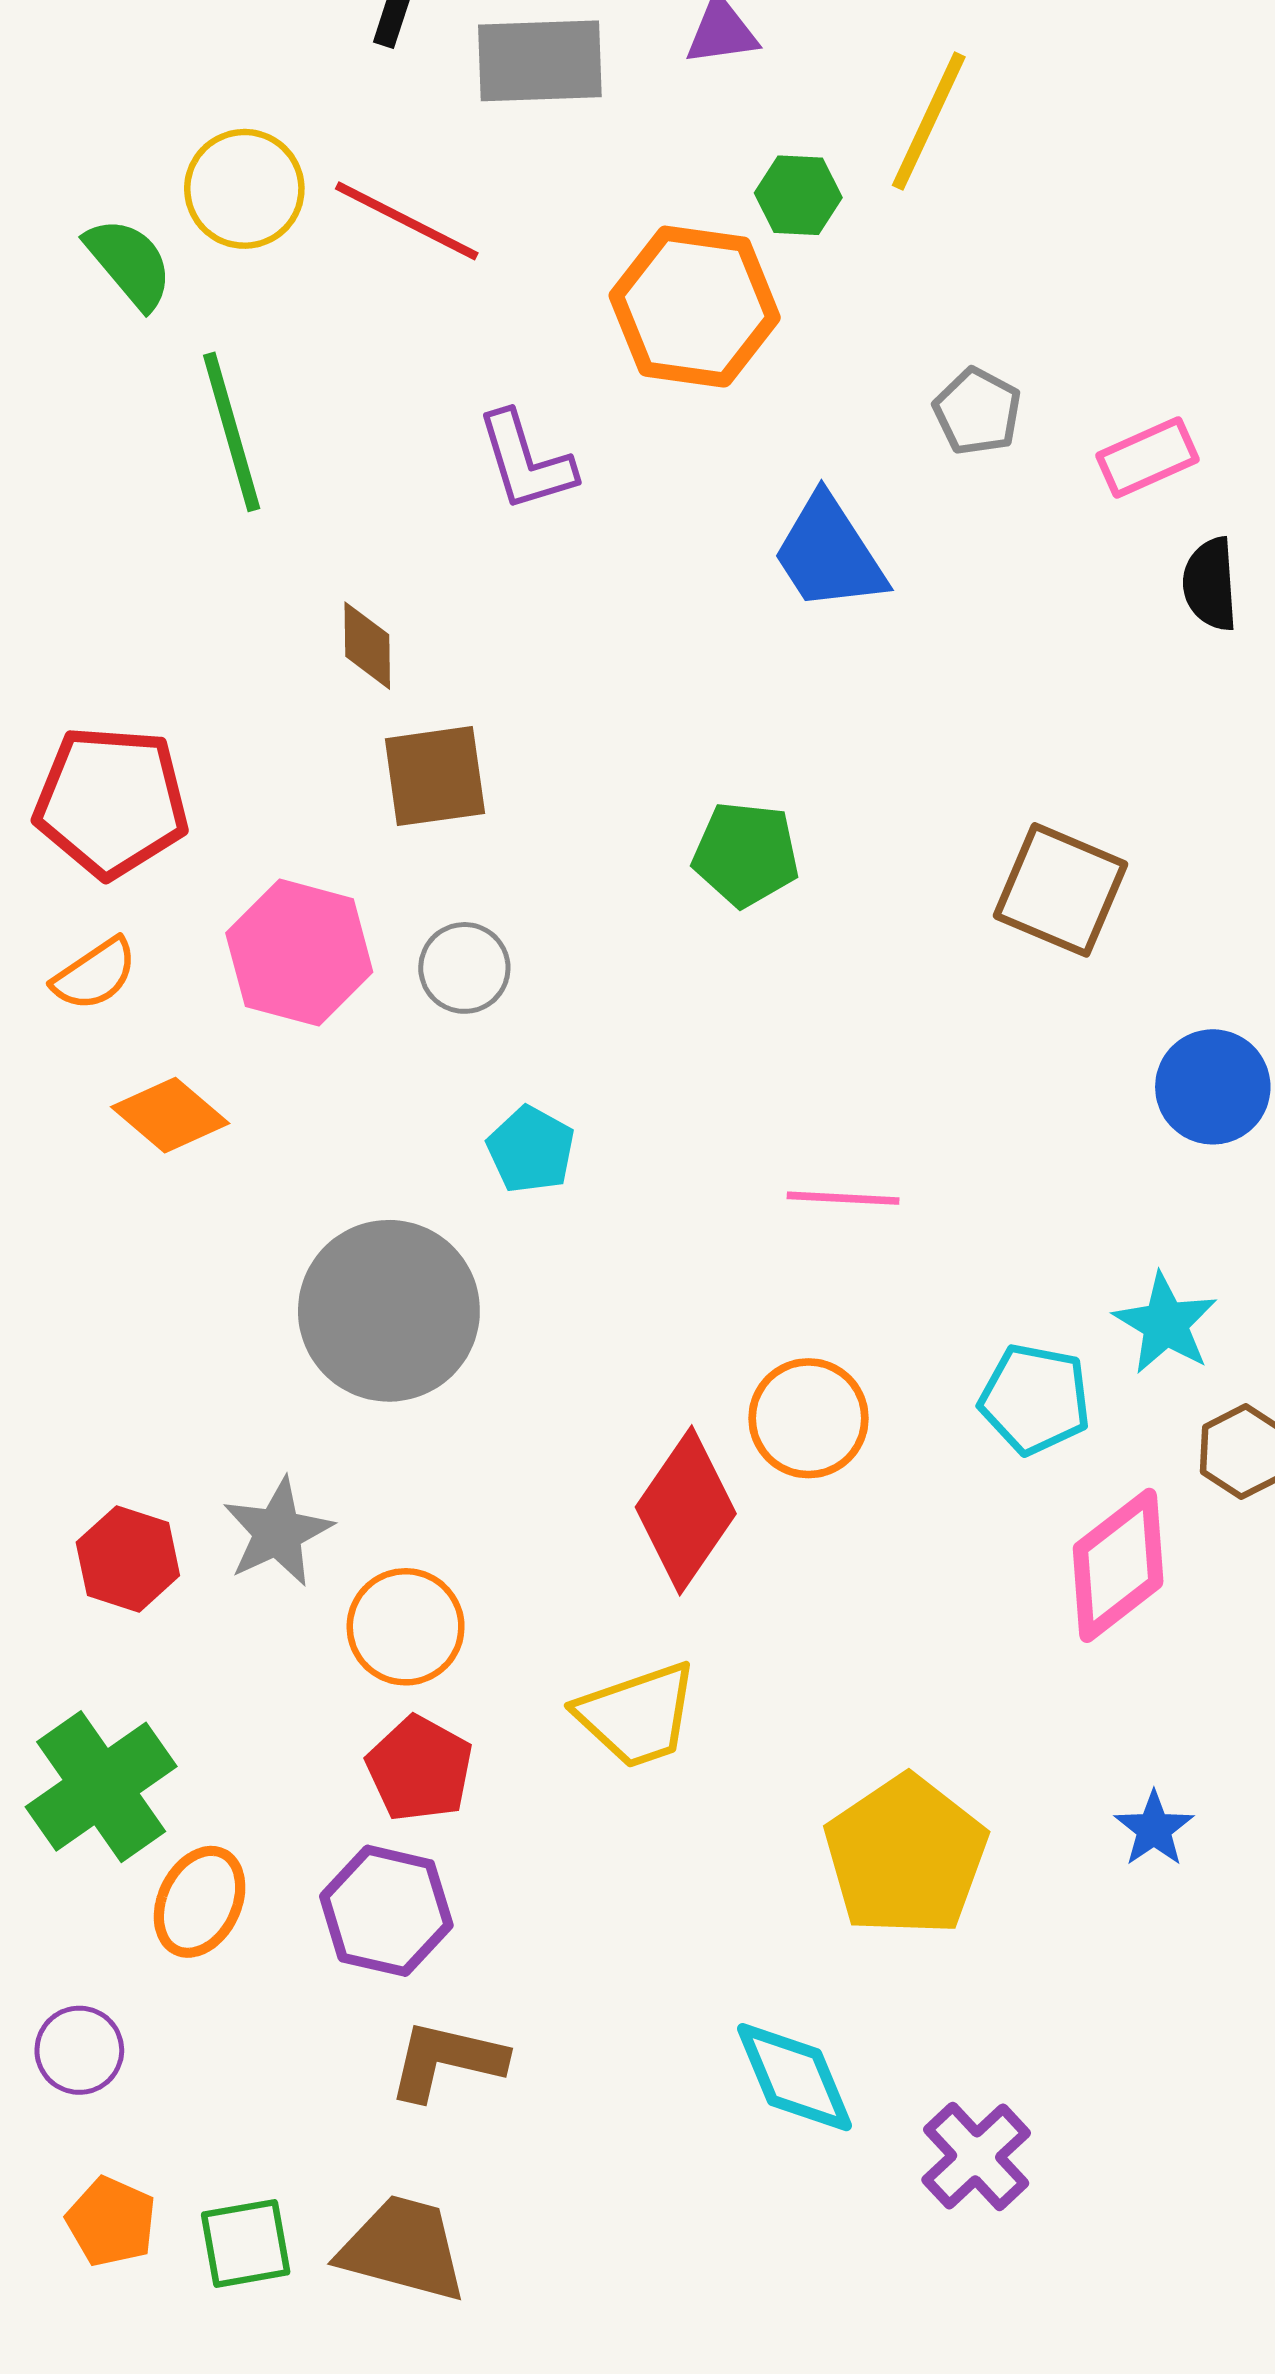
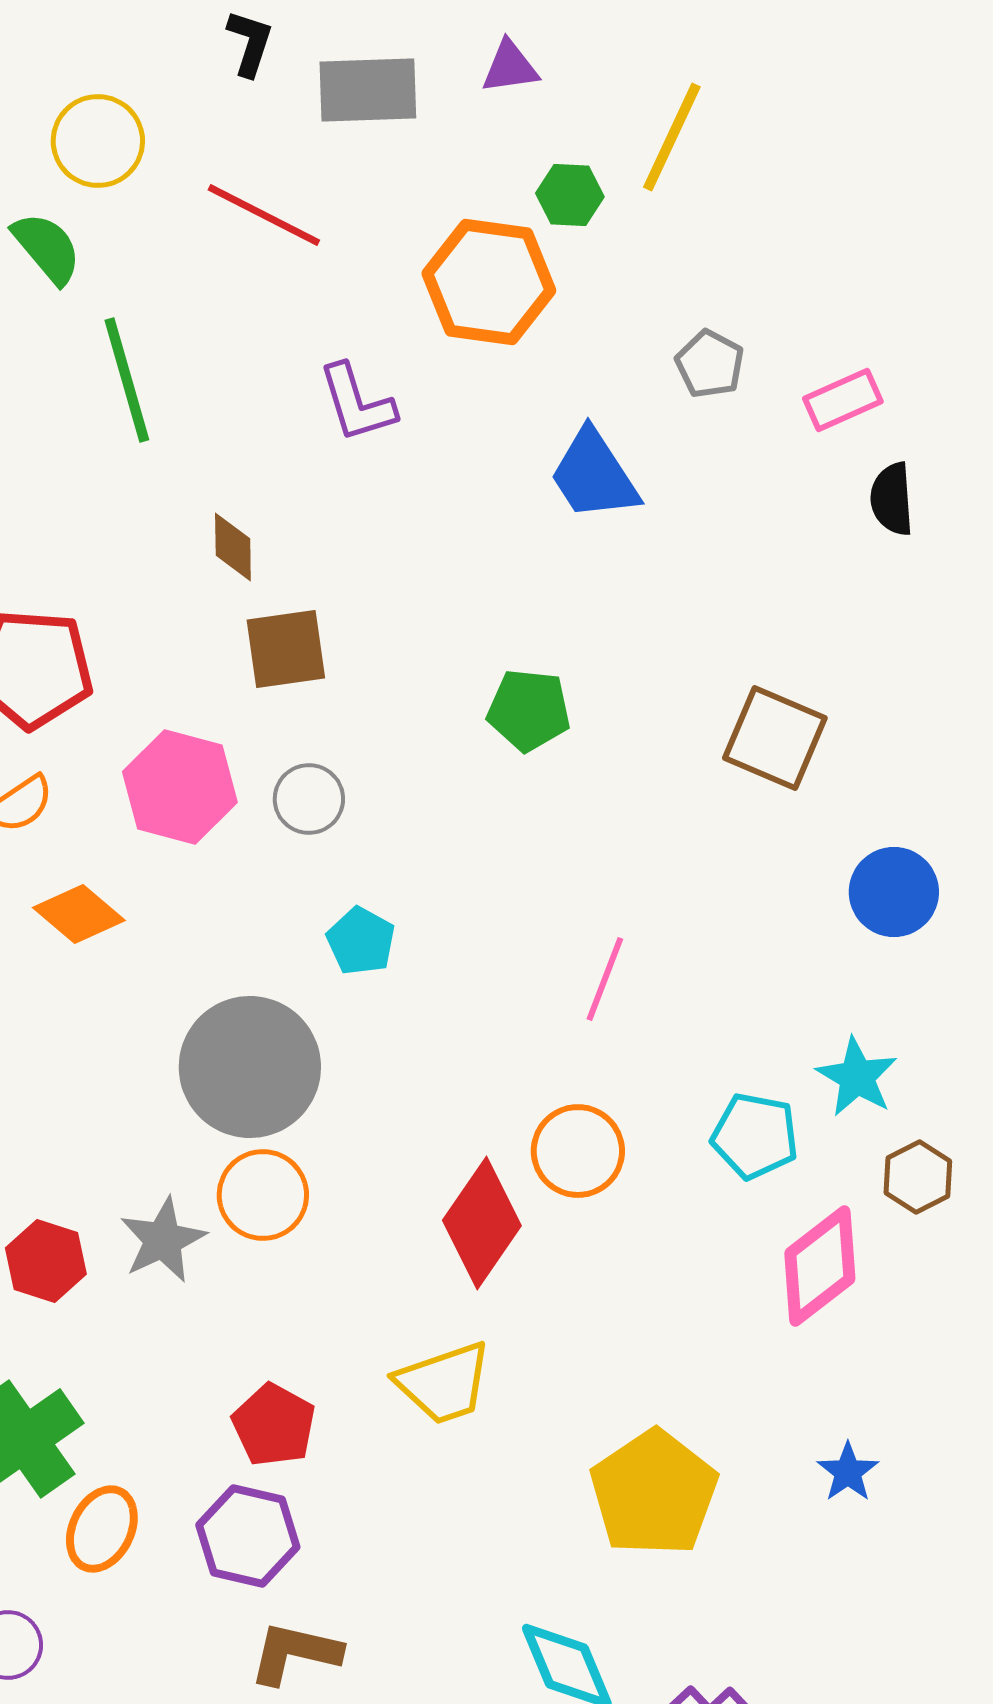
yellow circle: (244, 189) -> (98, 141), moved
pink line: (843, 1198) -> (605, 979), turned -72
orange circle: (406, 1627) -> (263, 1195), moved

